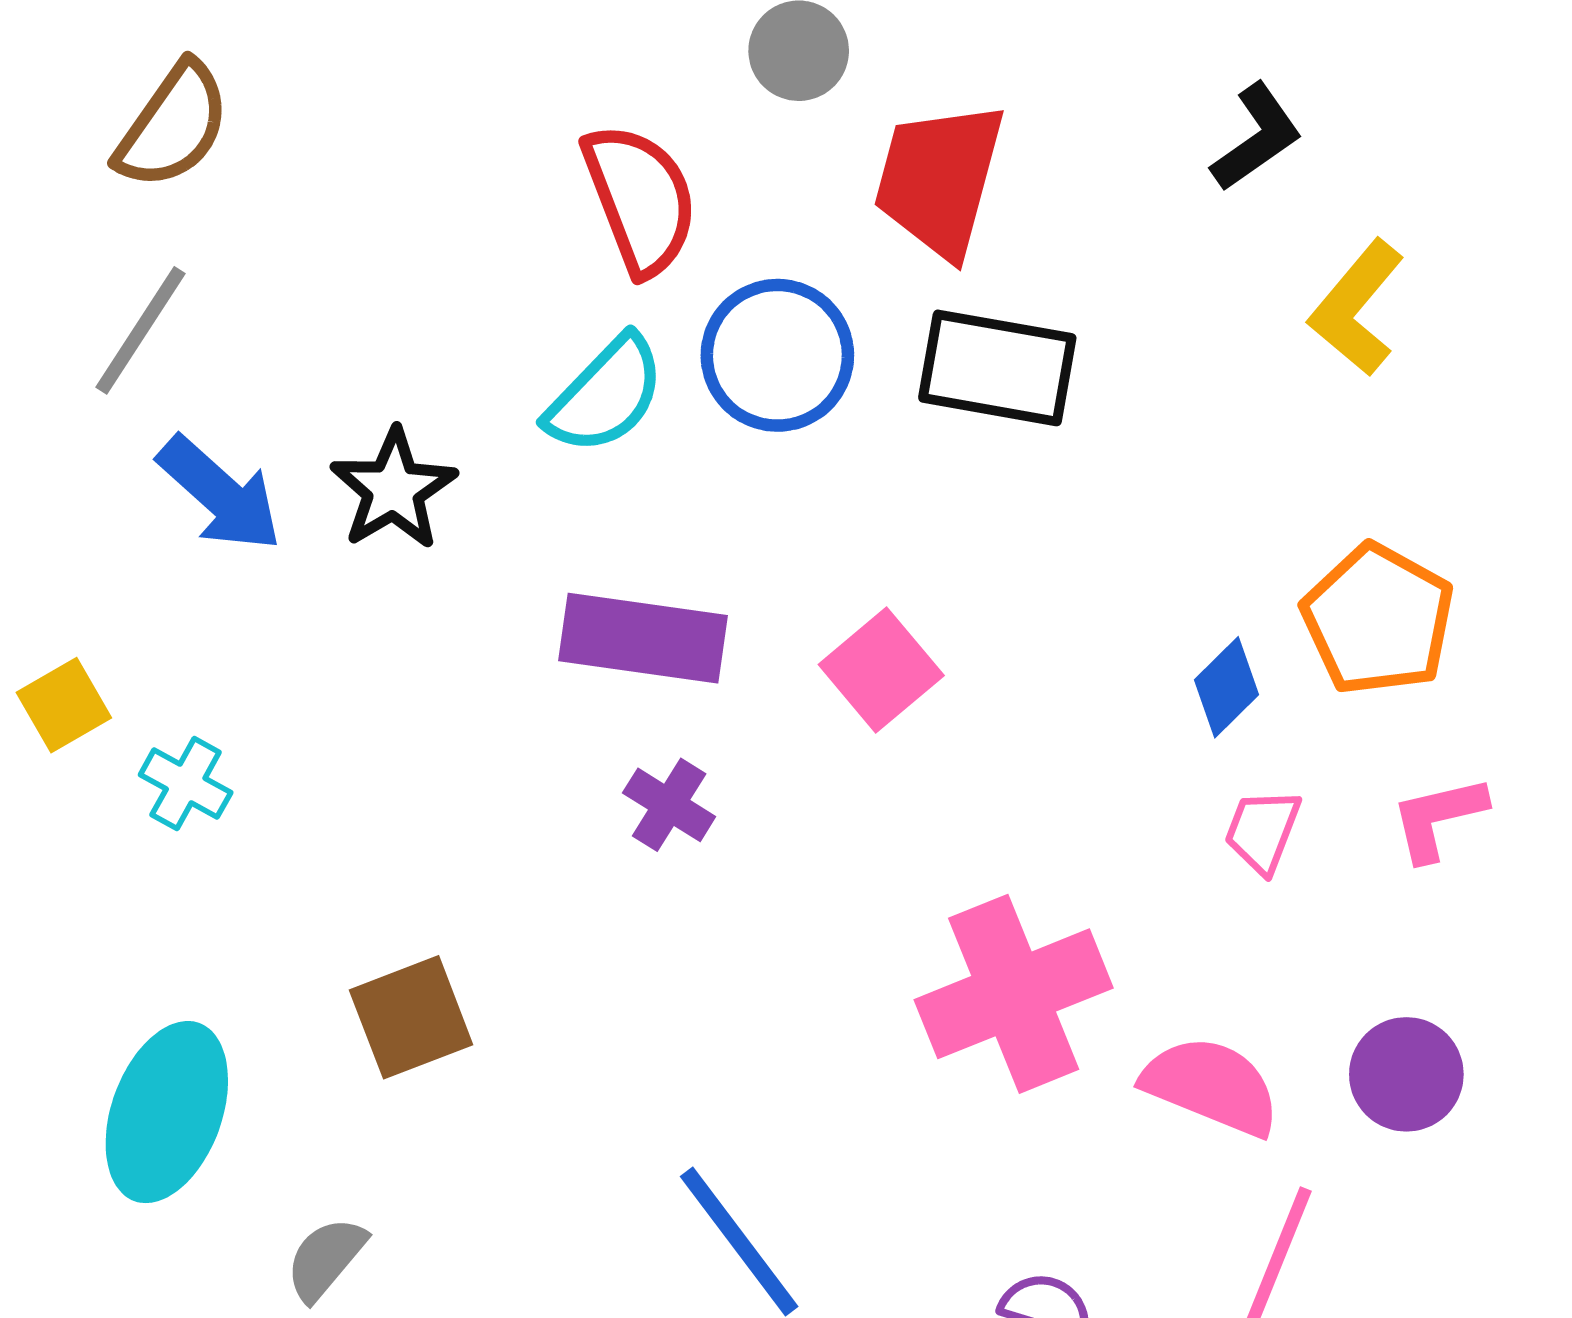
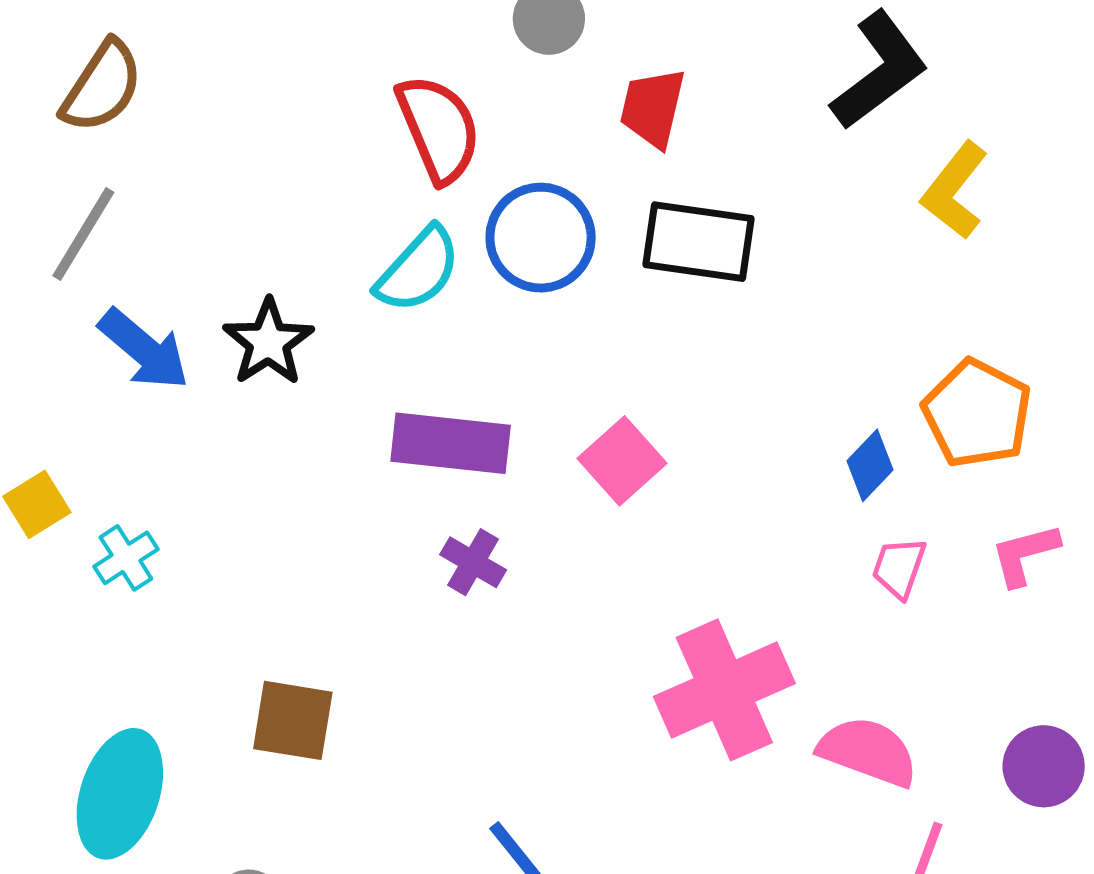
black L-shape: (1257, 137) -> (879, 70), size x1.5
red trapezoid: (939, 179) -> (653, 108), size x0.7
cyan cross: (186, 784) -> (126, 558), turned 30
brown square: (411, 1017) -> (293, 720), turned 32
purple circle: (1406, 1074) -> (1044, 766), moved

